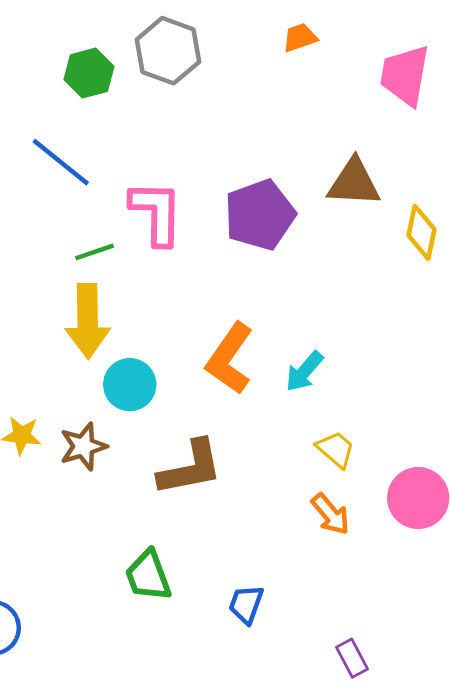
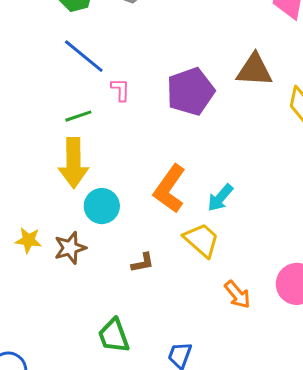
blue line: (61, 162) -> (84, 56), moved
pink L-shape: (156, 213) -> (121, 90), size x0.5
yellow trapezoid: (336, 449) -> (202, 240), moved, size x1.4
brown L-shape: (190, 468) -> (143, 263), size x0.5

